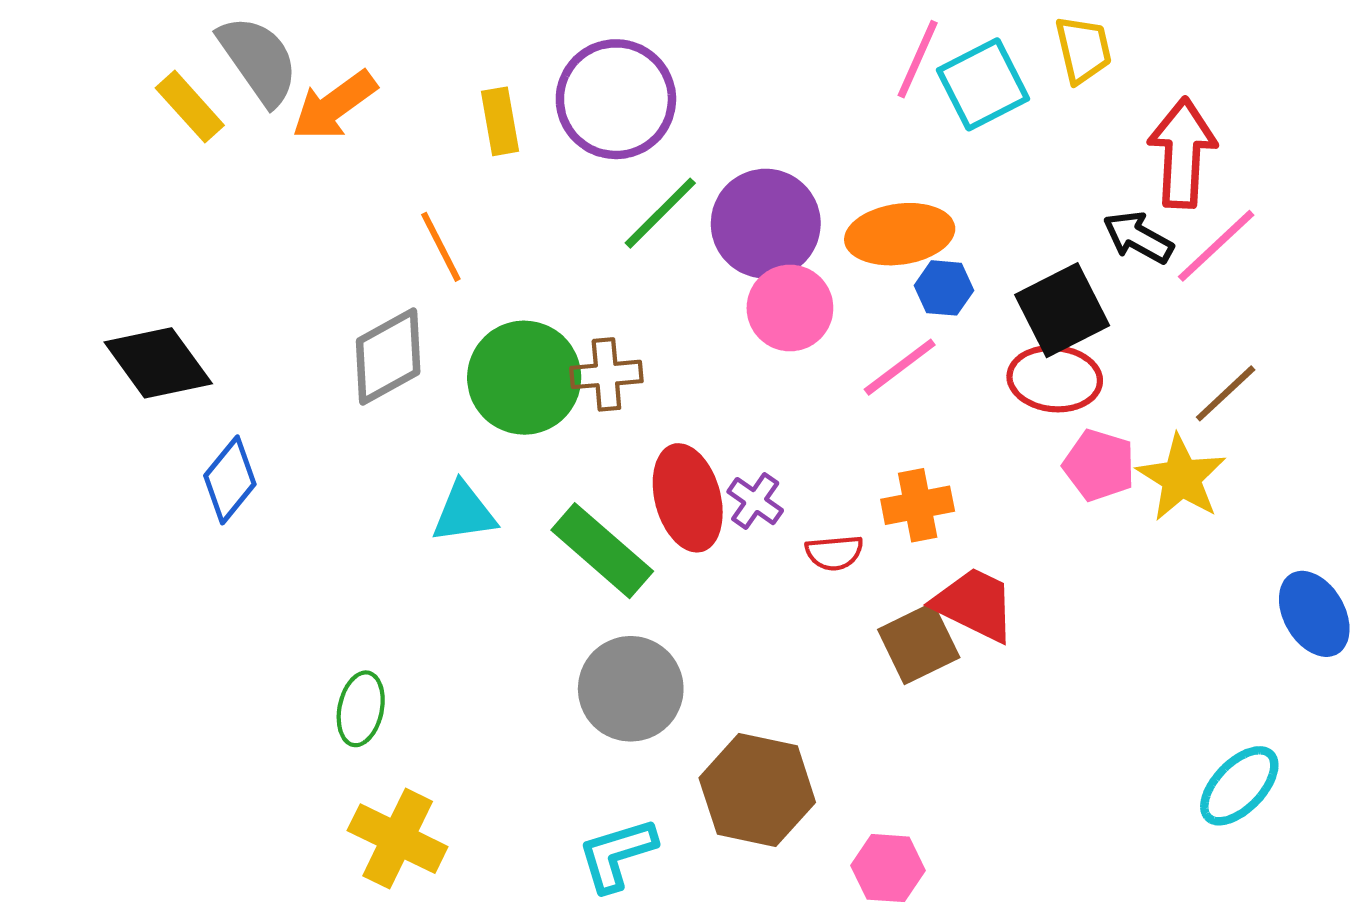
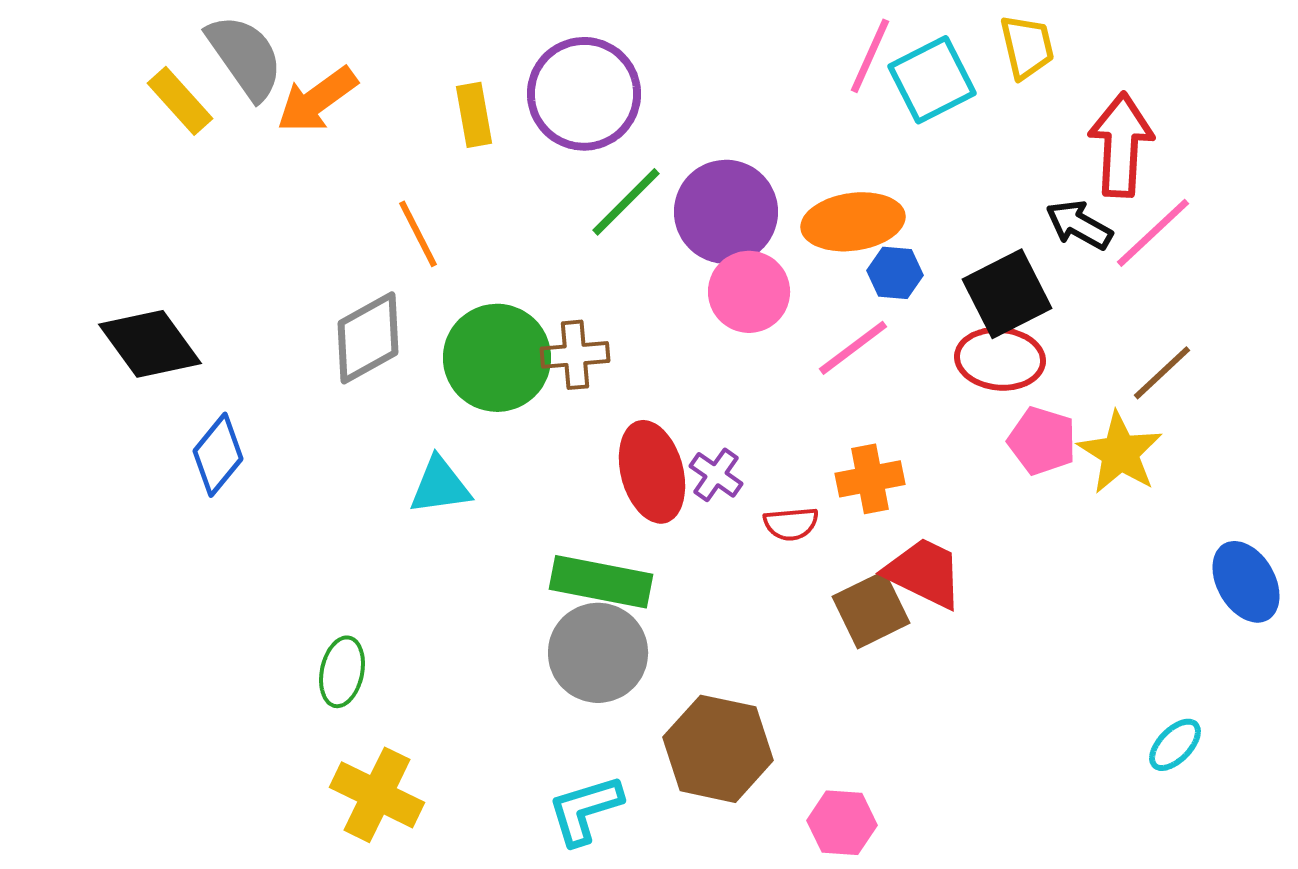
green rectangle: (602, 551) -> (601, 582), moved, turned -30
cyan ellipse: (1239, 786) -> (1175, 745), size x0.7

